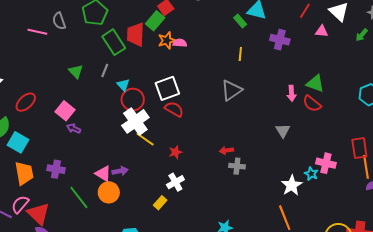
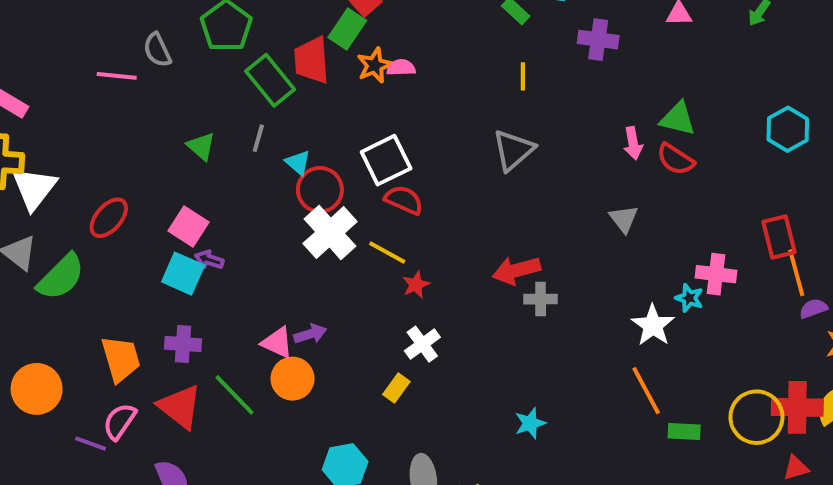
yellow line: (145, 139) -> (387, 253), moved
cyan square: (18, 142) -> (183, 274), moved
red arrow: (226, 150) -> (516, 270), size x1.6
red triangle: (38, 214) -> (180, 407), moved

